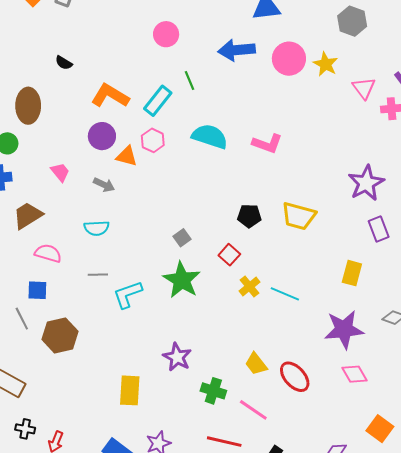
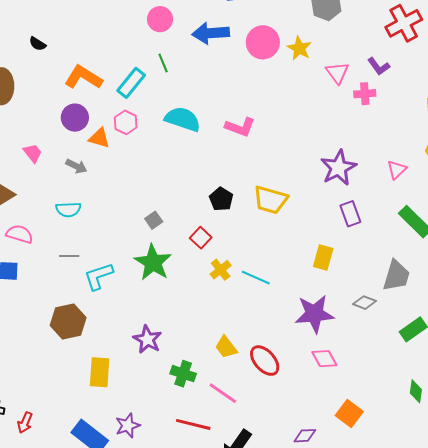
pink circle: (166, 34) -> (160, 19), moved
black pentagon: (249, 216) -> (221, 199), turned 30
brown hexagon: (60, 335) -> (68, 321), moved

